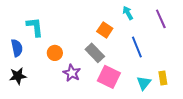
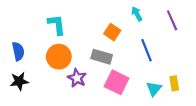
cyan L-shape: (35, 27) -> (57, 25), moved
orange circle: (55, 53) -> (59, 57), size x1.5
gray rectangle: (95, 53) -> (102, 57), turned -30

